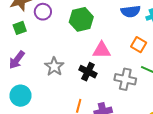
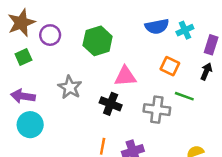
purple arrow: (17, 60) -> (23, 96), turned 66
gray star: (54, 66) -> (70, 87), moved
cyan circle: (20, 96) -> (30, 125), moved

